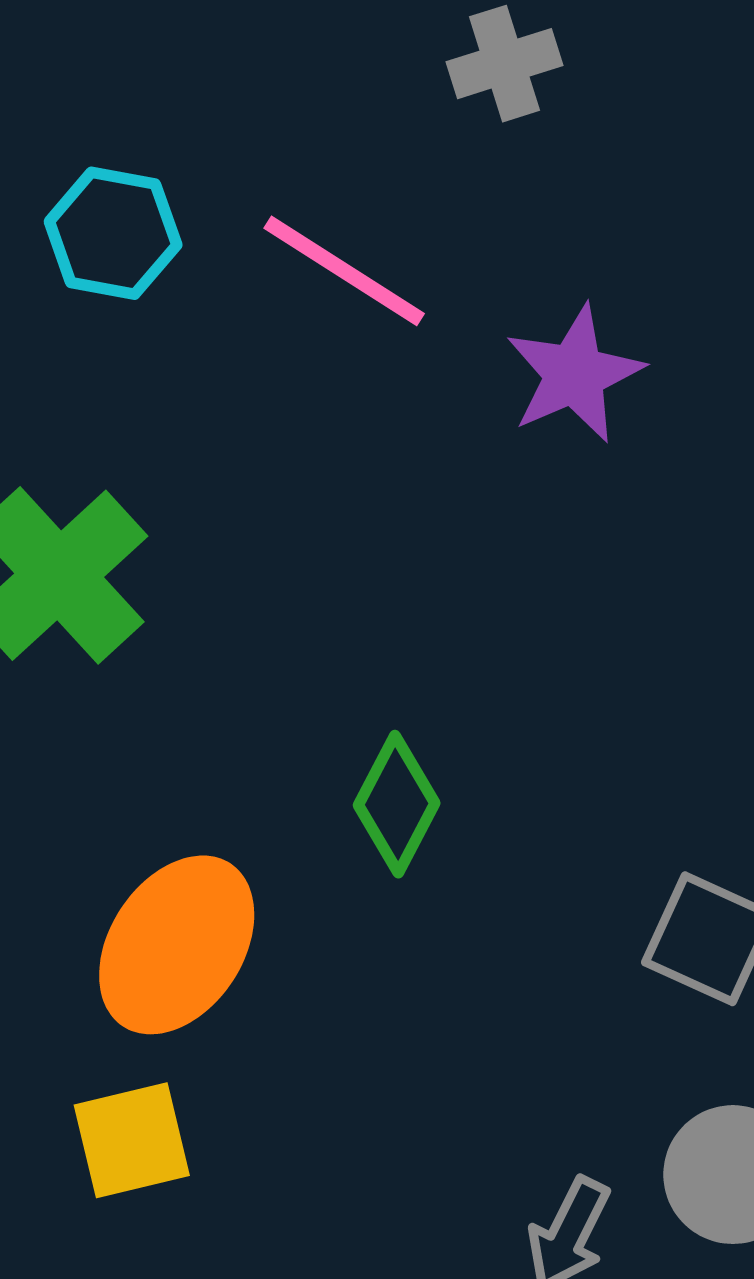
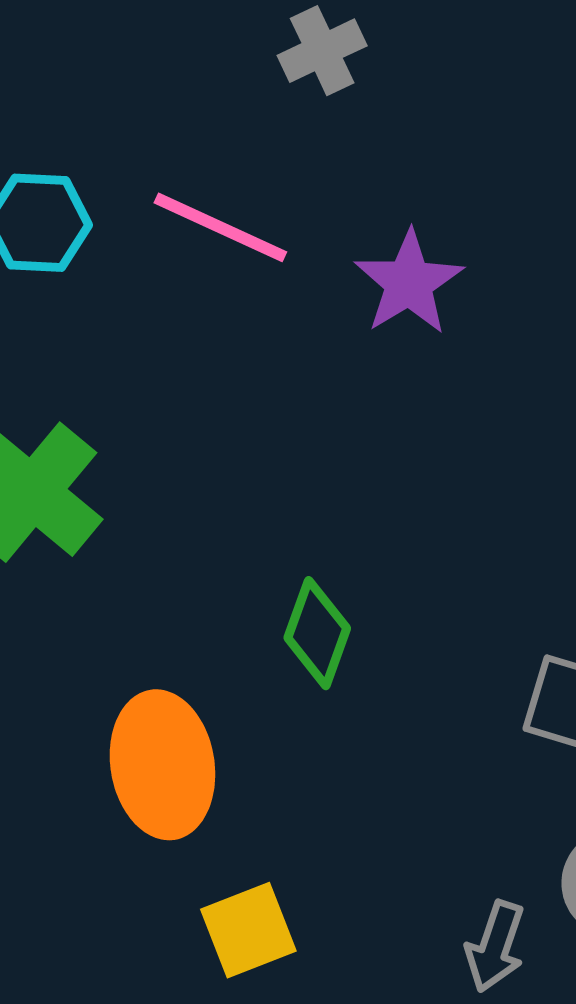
orange ellipse: (177, 945) -> (162, 765), turned -35
yellow square: (132, 1140) -> (248, 930), moved

